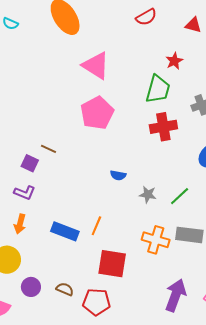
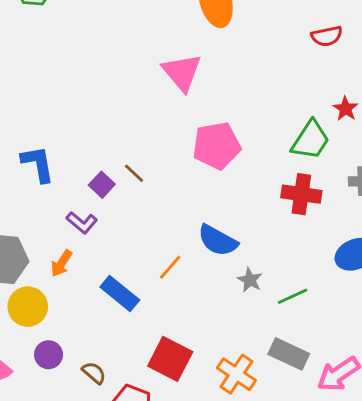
red star: (174, 61) -> (346, 109), turned -30
pink triangle: (96, 65) -> (182, 72), moved
blue semicircle: (118, 175) -> (218, 240), size x1.8
orange line: (96, 226) -> (170, 267), moved
orange cross: (156, 240) -> (236, 374), moved

